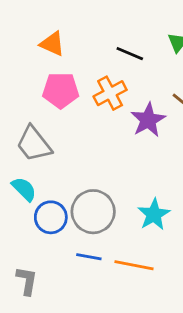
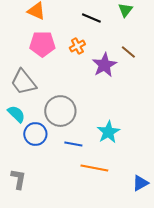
orange cross: (110, 93) -> (77, 46), size x0.7
gray circle: (93, 212) -> (60, 111), moved
blue line: (89, 257) -> (73, 144), moved

